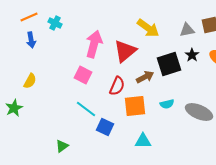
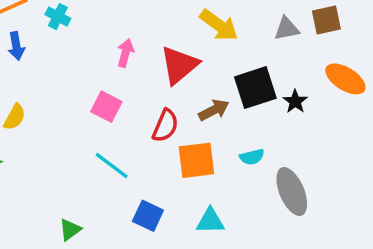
pink arrow: (94, 44) -> (125, 53), size x0.6
black star: (192, 55) -> (295, 101), moved
gray ellipse: (199, 112) -> (292, 192), moved, turned 44
blue square: (105, 127) -> (148, 216), moved

